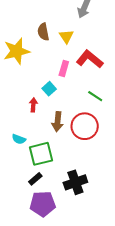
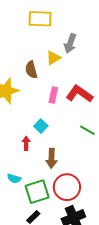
yellow triangle: (66, 36) -> (53, 58), moved, turned 35
pink rectangle: (64, 69) -> (53, 95), moved
red circle: (85, 126) -> (67, 187), moved

